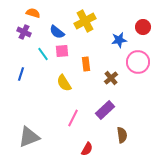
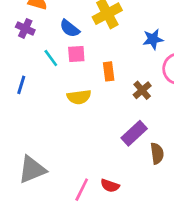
yellow semicircle: (64, 83) -> (79, 97), turned -66
pink line: (73, 118) -> (82, 190), moved
brown semicircle: (122, 135) -> (157, 153), moved
red semicircle: (87, 149) -> (110, 186), turned 80

